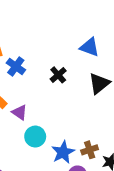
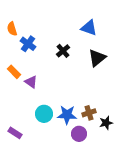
cyan circle: (35, 137) -> (44, 114), moved
blue star: (63, 152) -> (67, 115), turned 30

